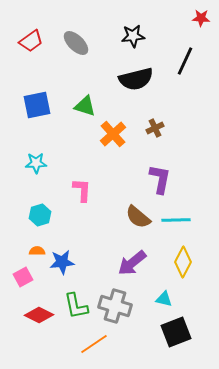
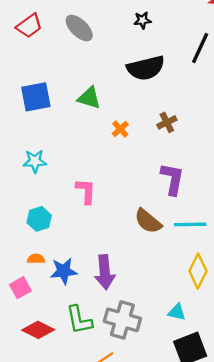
black star: (133, 36) -> (142, 20), size x0.7
orange cross: (113, 134) -> (120, 129), size x0.6
purple arrow: (132, 263) -> (105, 272), moved, turned -56

